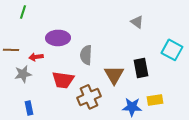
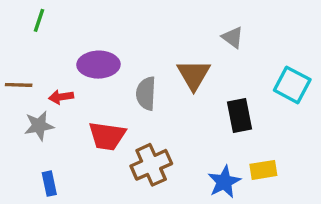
brown triangle: (114, 75) -> (194, 75), moved
blue star: (132, 107) -> (224, 182), turned -30

